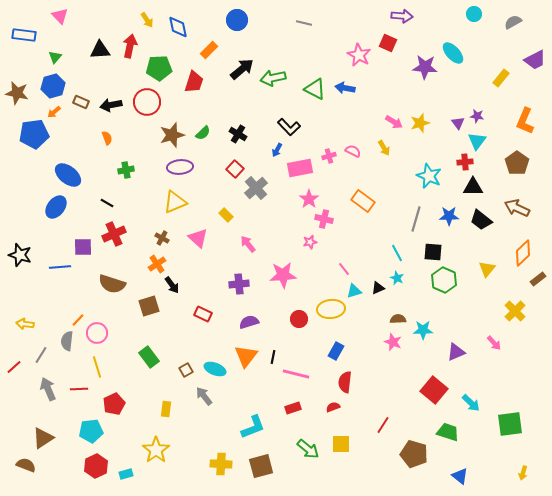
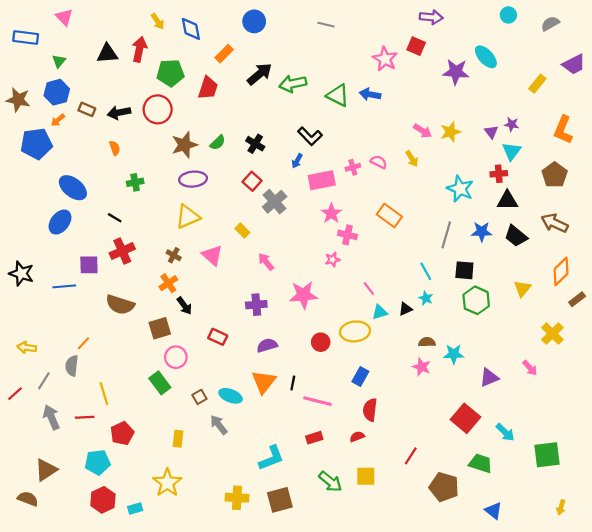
pink circle: (97, 333) -> (176, 357), moved

